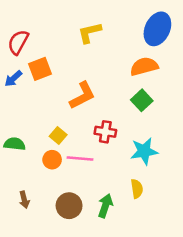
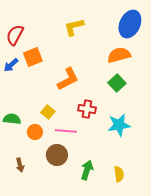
orange circle: (52, 160) -> (35, 132), moved
yellow semicircle: (137, 189) -> (119, 174), moved
brown circle: (69, 206) -> (57, 155), moved

